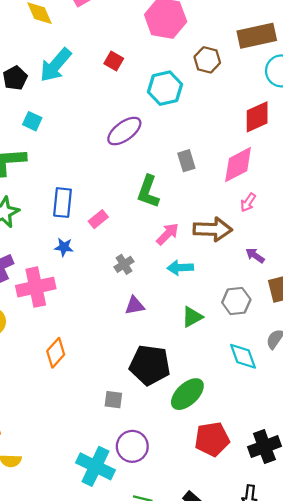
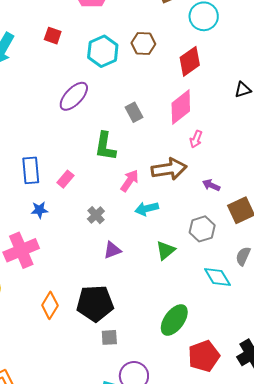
brown hexagon: (207, 60) -> (143, 43), moved
black pentagon: (150, 365) -> (95, 303), moved

